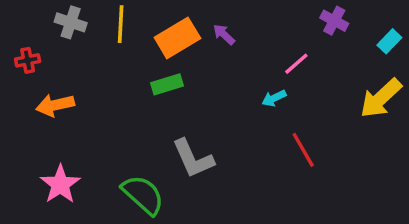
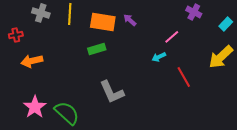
orange rectangle: (177, 38) -> (103, 22), turned 40
red line: (303, 150) -> (184, 77), moved
green semicircle: (143, 195) -> (67, 113), moved

